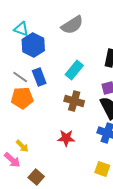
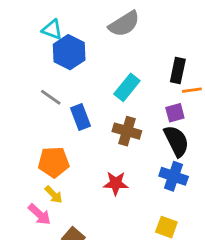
blue rectangle: (39, 77) -> (80, 117), moved
orange pentagon: (22, 98) -> (54, 162), moved

